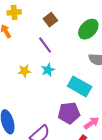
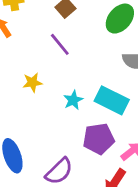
cyan star: (48, 70) -> (73, 100), moved

